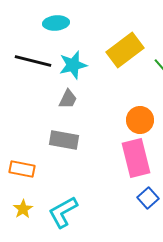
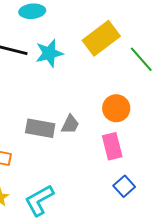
gray trapezoid: (68, 99) -> (70, 124), moved
pink rectangle: (136, 158) -> (112, 146), size x0.7

